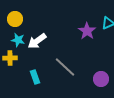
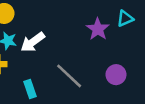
purple circle: (101, 79) -> (116, 75), moved

